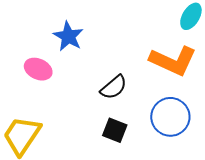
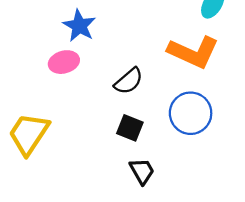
pink ellipse: (38, 69) -> (64, 62), moved, turned -40

